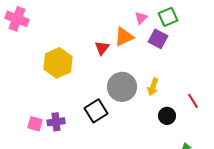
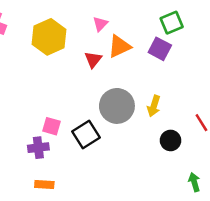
pink triangle: (141, 18) -> (100, 24), moved
yellow hexagon: (58, 63) -> (49, 37), moved
pink square: (35, 124) -> (51, 126), moved

